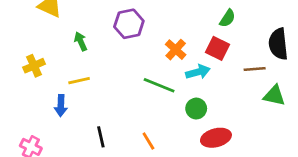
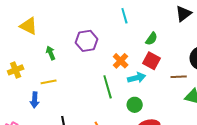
green semicircle: (228, 18) -> (152, 39), moved
green line: (159, 85) -> (108, 87), turned 50

